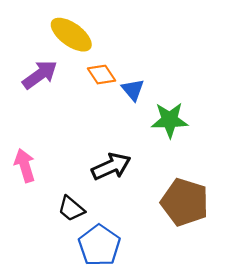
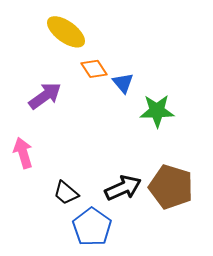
purple arrow: (40, 75) -> (45, 96), moved
black arrow: (111, 166) -> (123, 188), moved

